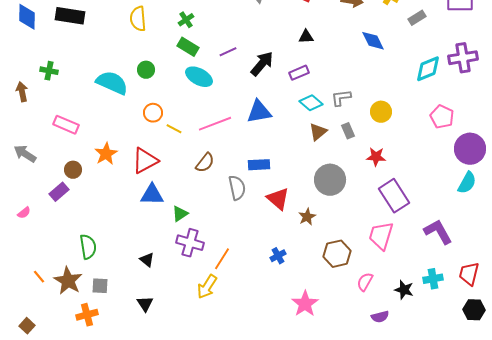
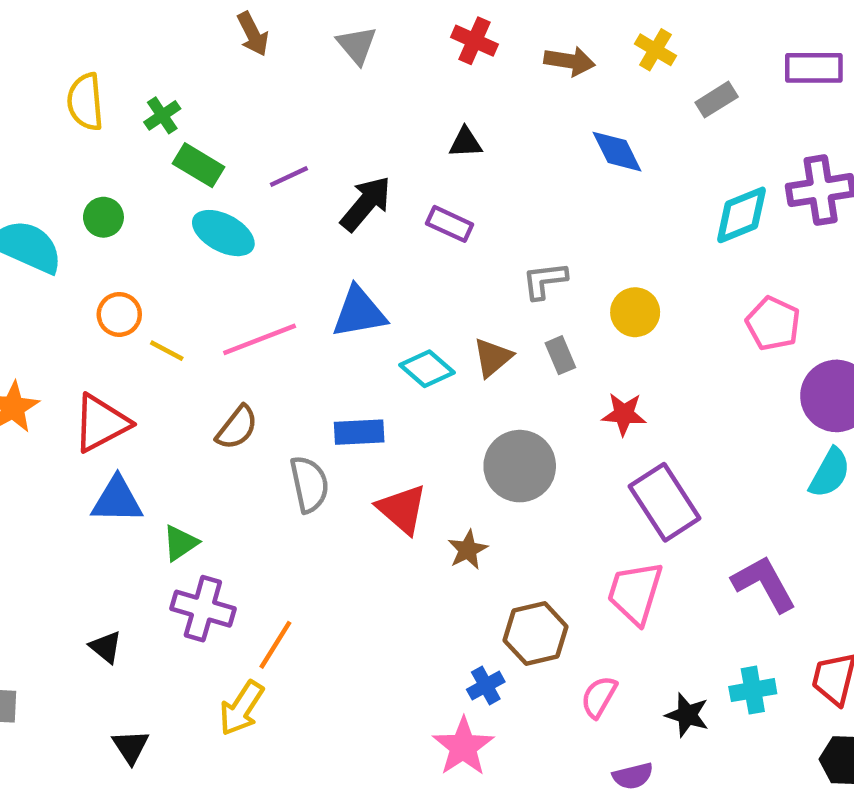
green cross: (186, 20) -> (162, 115), moved
purple rectangle: (299, 73) -> (450, 224), turned 48
cyan diamond: (311, 103) -> (427, 369), moved
blue cross: (278, 256) -> (486, 686), moved
black triangle: (145, 304) -> (131, 747), moved

